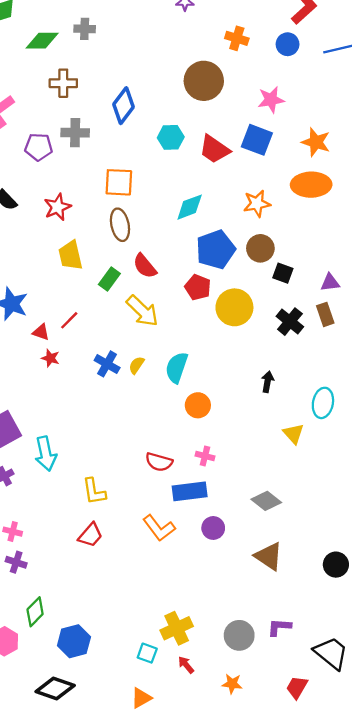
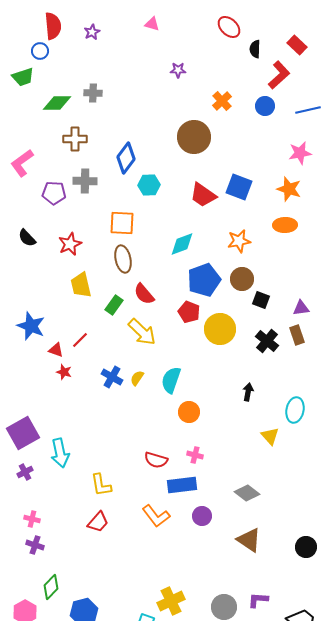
orange cross: (237, 38) -> (222, 101), turned 30
pink star: (271, 100) -> (300, 153), moved
cyan hexagon: (171, 137) -> (149, 185), moved
orange ellipse: (311, 185) -> (285, 225), size x0.7

